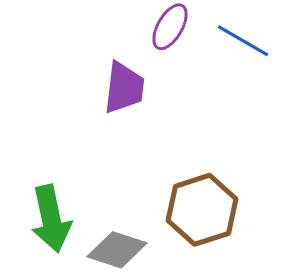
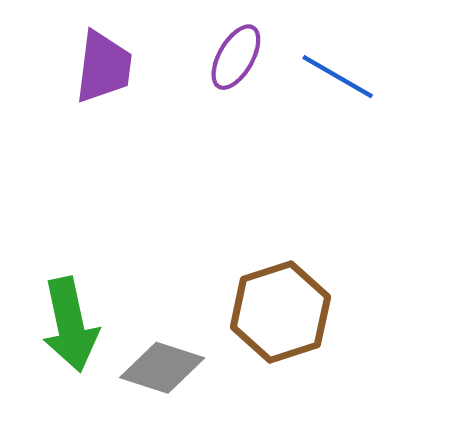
purple trapezoid: (124, 88) -> (104, 67), moved

